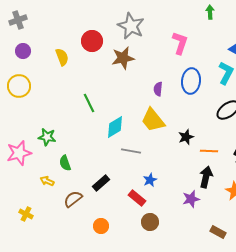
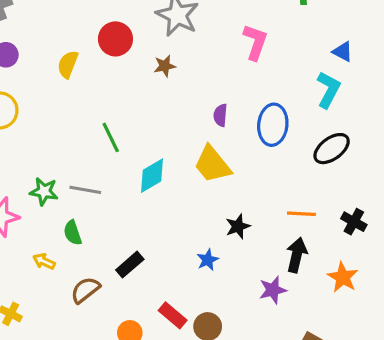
yellow semicircle: (62, 57) -> (68, 64), turned -138
brown star: (123, 58) -> (165, 66), size x0.6
blue ellipse: (191, 81) -> (273, 125), moved
black star: (186, 137) -> (238, 226), moved
gray line: (131, 151) -> (85, 190), moved
red rectangle: (137, 198) -> (173, 315), moved

